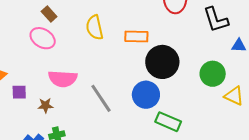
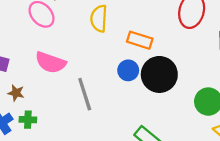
blue circle: (146, 95) -> (128, 70), moved, size x0.7
brown star: (45, 105) -> (16, 93), moved

